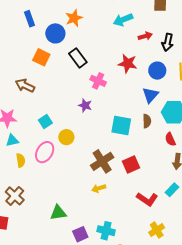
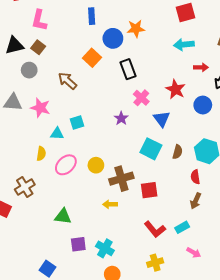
blue triangle: (150, 95) -> (162, 119), moved, turned -36
yellow circle: (66, 137) -> (96, 165), moved
cyan triangle: (12, 141) -> (57, 134), moved
pink ellipse: (45, 152) -> (66, 165), moved

